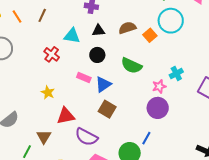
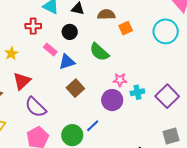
cyan circle: (171, 21) -> (166, 31), moved
red cross: (52, 54) -> (33, 26), moved, turned 35
cyan cross: (176, 73) -> (137, 92), moved
brown square: (107, 109) -> (75, 88), moved
red triangle: (66, 116) -> (22, 81), turned -48

